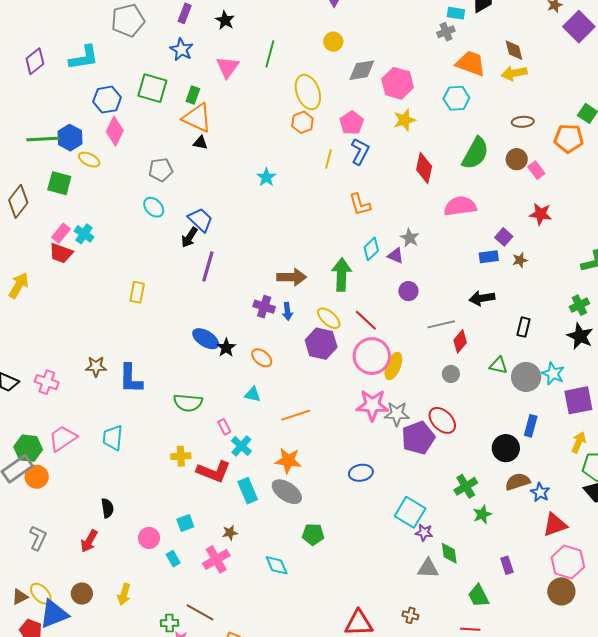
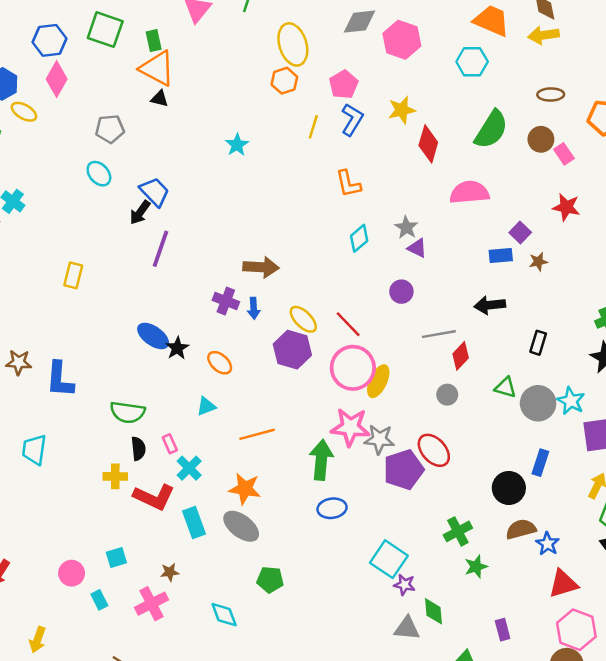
green rectangle: (193, 95) -> (154, 41), turned -36
yellow star: (404, 120) -> (402, 110), moved
purple triangle: (396, 256) -> (417, 248), moved
green arrow: (341, 275) -> (321, 460), moved
cyan triangle: (253, 394) -> (206, 406), turned -36
black semicircle: (107, 508) -> (138, 449), moved

